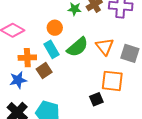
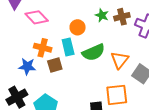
orange square: (112, 81) -> (117, 95), turned -30

